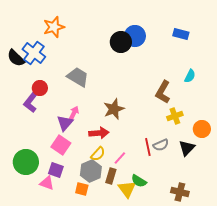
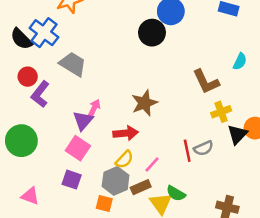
black circle: (121, 42) -> (152, 33), moved
gray trapezoid: (78, 77) -> (73, 64), moved
red circle: (40, 88) -> (28, 77), moved
brown L-shape: (163, 92) -> (206, 82), turned -55
black triangle: (187, 148) -> (237, 134), moved
green circle: (26, 162) -> (21, 141), moved
brown rectangle: (111, 176) -> (141, 187), turned 49
pink triangle: (47, 183) -> (30, 196), moved

